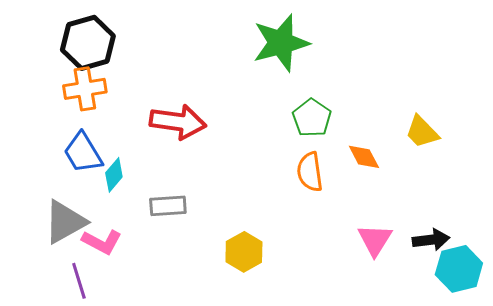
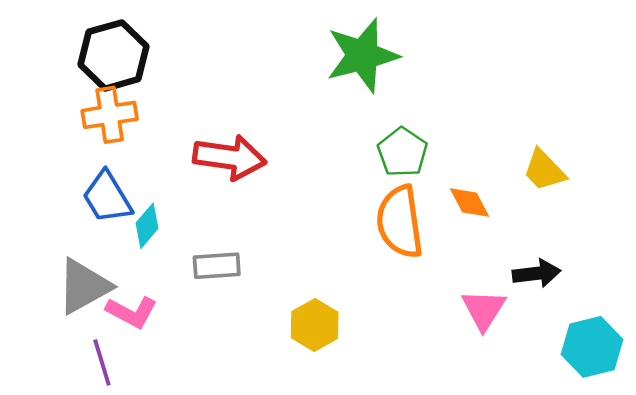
orange semicircle: (310, 172) -> (400, 222), size x1.4
black arrow: (431, 240) -> (537, 273), moved

